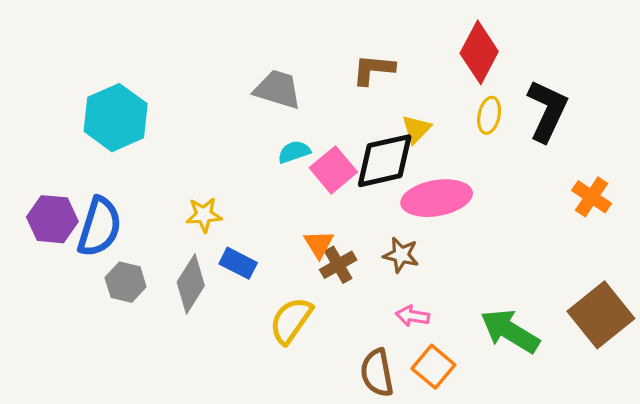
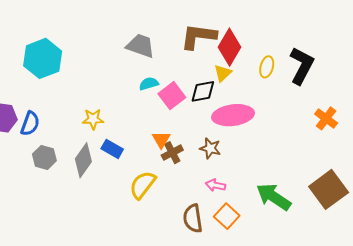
red diamond: (479, 52) -> (230, 47), moved
brown L-shape: (373, 69) -> (198, 36), size x1.4
black diamond: (385, 161) -> (203, 91), size x0.7
blue semicircle: (99, 227) -> (30, 124), size x0.7

